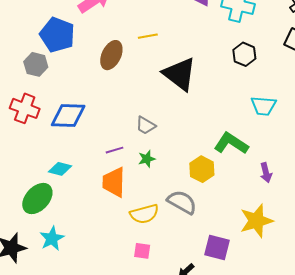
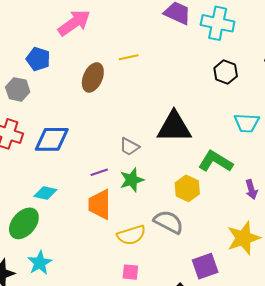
blue pentagon: (57, 35) -> (38, 59), size x0.7
black triangle: (180, 74) -> (174, 127), moved, turned -36
green star: (147, 159) -> (132, 180), size x1.4
purple square: (217, 247) -> (205, 266), turned -32

